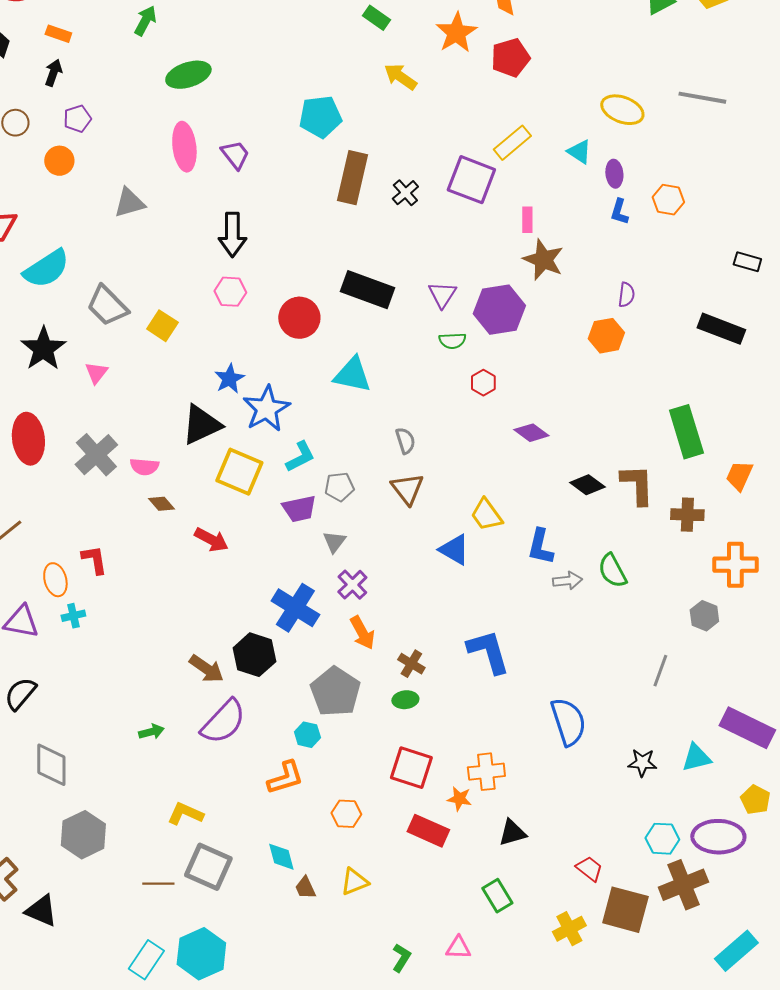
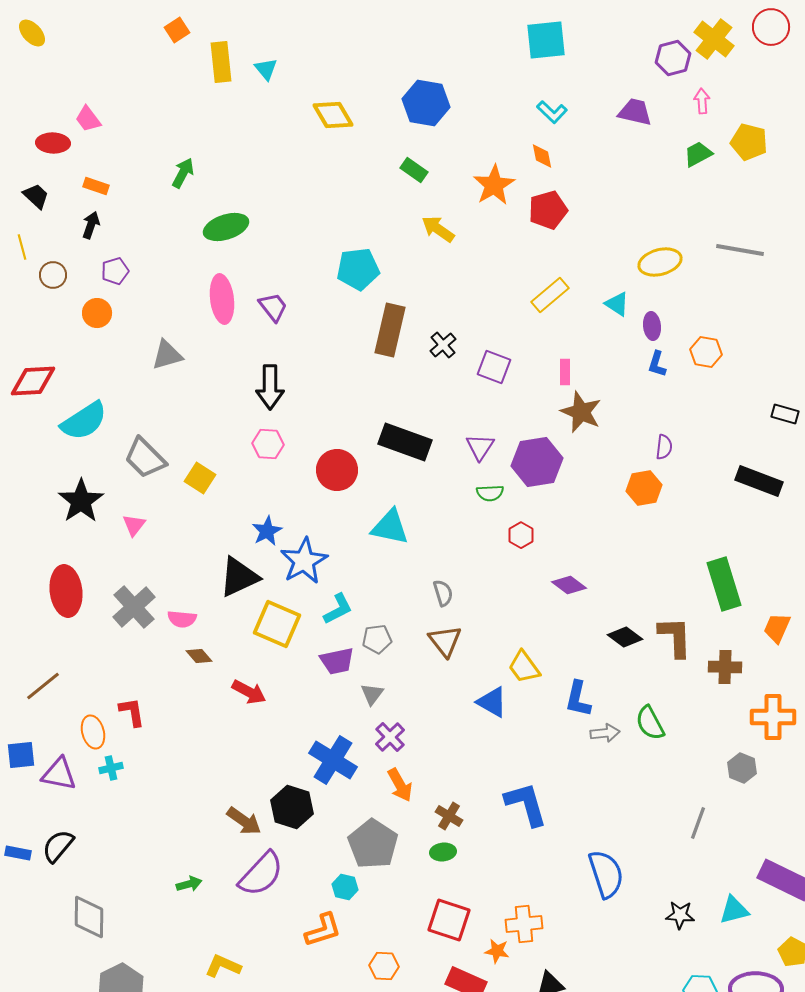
yellow ellipse: (622, 110) -> (660, 262), turned -36
purple square: (471, 180) -> (494, 367), moved, size x0.7

